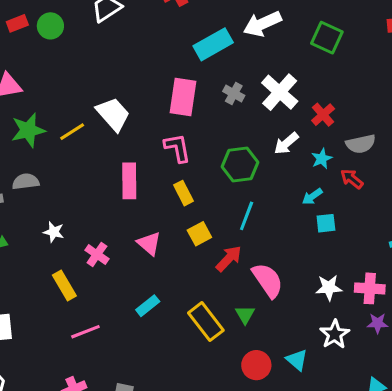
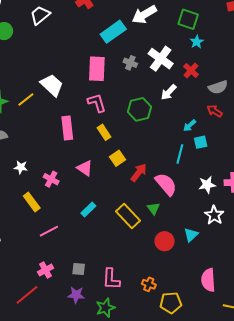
cyan star: (322, 159) -> (197, 42), moved
cyan line: (247, 216) -> (180, 154), moved
cyan triangle: (297, 360) -> (191, 235), turned 42

